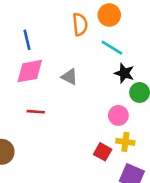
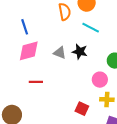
black star: (124, 73) -> (80, 52), moved
red square: (103, 152) -> (82, 109), moved

